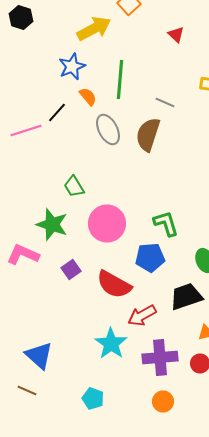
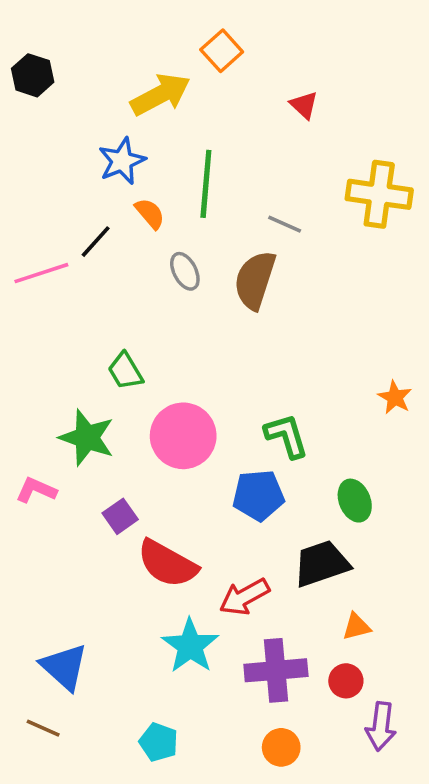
gray ellipse: (108, 130) -> (185, 271), size x0.7
pink L-shape: (23, 254) -> (36, 490), size x0.7
red semicircle: (114, 284) -> (167, 564), moved

